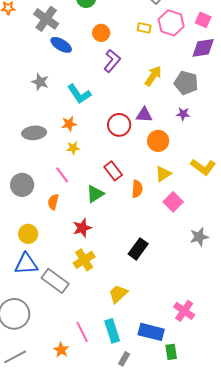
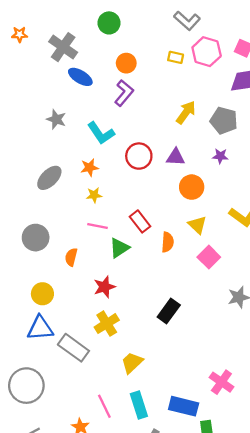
purple L-shape: (112, 61) -> (124, 93), moved
red circle: (119, 125) -> (139, 156), moved
gray ellipse: (34, 133) -> (49, 178), turned -40
yellow triangle: (163, 174) -> (197, 225), turned -42
pink line: (62, 175) -> (98, 226), moved, turned -42
yellow trapezoid: (118, 294) -> (132, 363), moved

